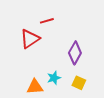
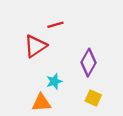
cyan star: (54, 78) -> (54, 81), moved

